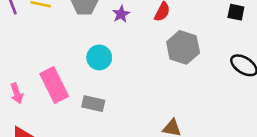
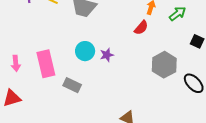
purple star: (121, 14) -> (107, 55), moved
gray hexagon: (183, 47) -> (164, 65), moved

